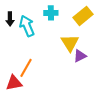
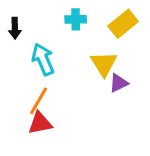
cyan arrow: (27, 26) -> (43, 59), moved
red triangle: (14, 83) -> (40, 123), moved

